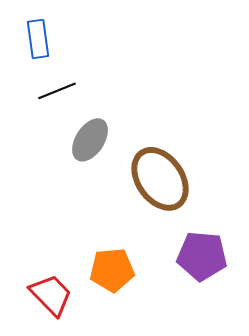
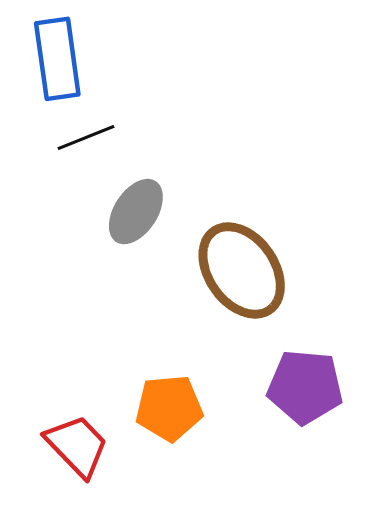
blue rectangle: (38, 39) -> (57, 59), size x1.4

